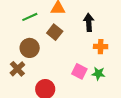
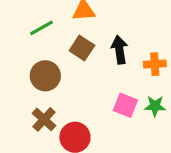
black arrow: (89, 22) -> (119, 50), moved
brown cross: (17, 69) -> (44, 119), moved

